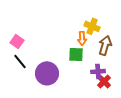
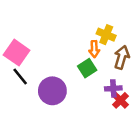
pink square: (17, 41) -> (17, 53), size x1.5
green square: (76, 54) -> (87, 68), turned -35

